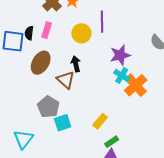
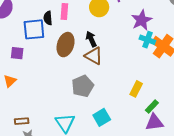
black arrow: (76, 64) -> (91, 39), moved
gray pentagon: (48, 107) -> (83, 86), turned 30
cyan square: (63, 123) -> (102, 117), moved

